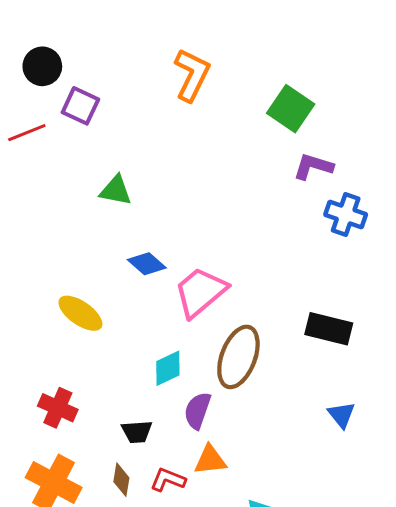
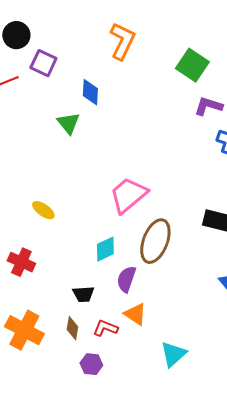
green triangle: (116, 190) -> (68, 123), turned 40
blue diamond: (147, 264) -> (90, 92), moved, turned 52
yellow ellipse: (80, 313) -> (43, 210), size x0.7
red cross: (58, 408) -> (21, 262), moved
orange triangle: (210, 460) -> (135, 314), turned 40

